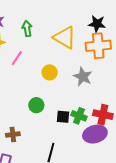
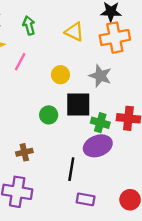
yellow triangle: (65, 38) -> (74, 32), size x0.7
black square: (63, 117) -> (78, 104), moved, size x1.6
purple ellipse: (95, 134) -> (98, 146), moved

